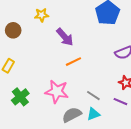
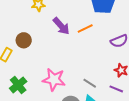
brown circle: (13, 30) -> (24, 40), moved
orange line: (73, 62) -> (85, 28), moved

